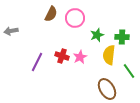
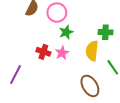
green star: (97, 35) -> (66, 32), moved
purple line: (37, 62) -> (15, 75), moved

